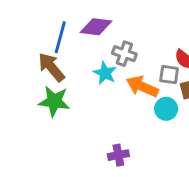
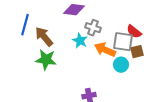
blue line: (60, 37) -> (25, 25), moved
gray square: (169, 75) -> (123, 42), size x1.5

